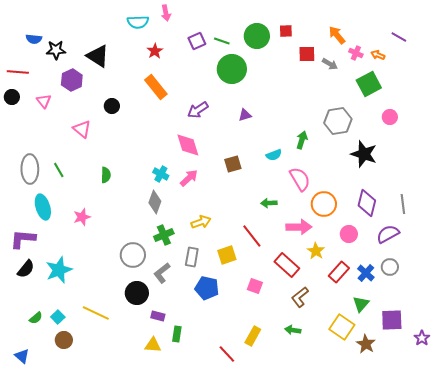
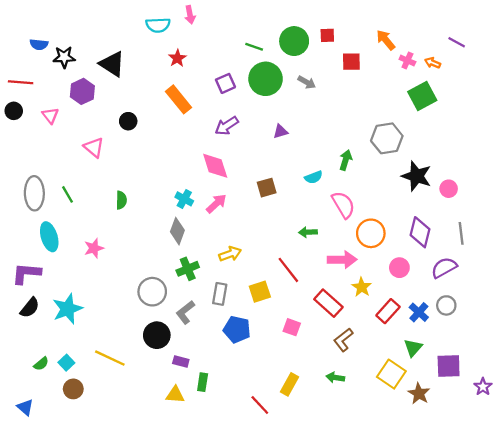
purple square: (197, 41) -> (225, 83), moved
gray arrow: (330, 64) -> (307, 82), moved
pink circle: (390, 117) -> (449, 189), moved

